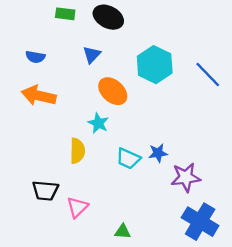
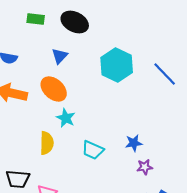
orange ellipse: (113, 91) -> (54, 89), moved
blue star: (158, 153) -> (134, 143), moved
purple star: (186, 177) -> (145, 167), size x0.6

